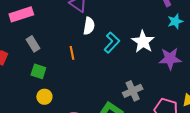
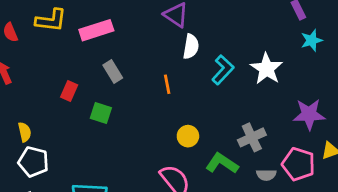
purple star: (170, 59) -> (309, 114), moved
green square: (38, 71) -> (101, 113), moved
yellow circle: (44, 97) -> (188, 136), moved

